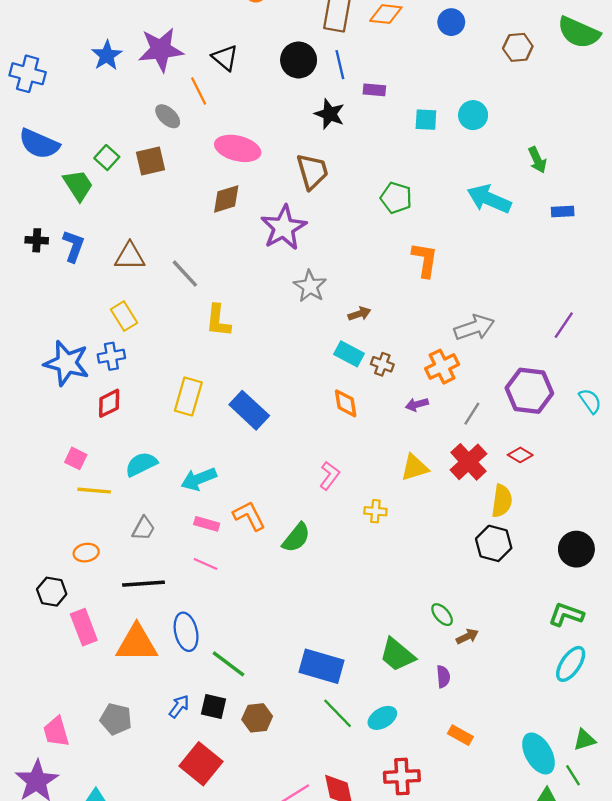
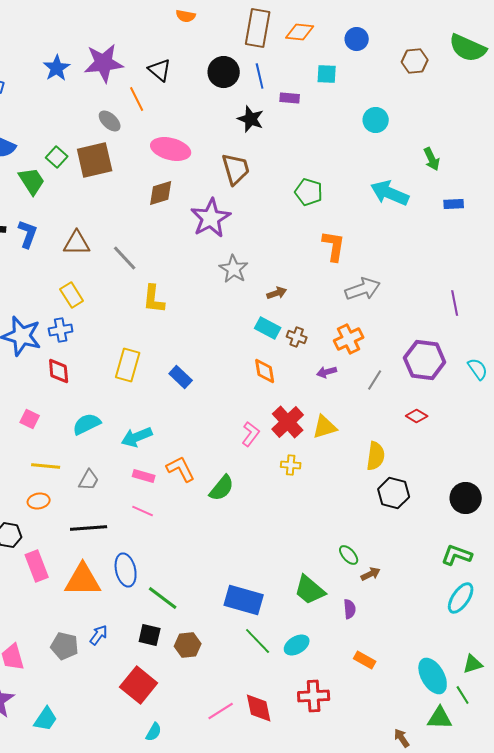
cyan square: (426, 120) -> (327, 74), moved
brown square: (150, 161) -> (95, 160), size x1.4
purple line: (564, 325) -> (455, 303), turned -45
gray arrow: (474, 328) -> (363, 289), moved
red diamond: (109, 403) -> (59, 371), turned -68
blue rectangle: (249, 410) -> (181, 377), size x0.7
red cross: (468, 462) -> (288, 422), moved
yellow line: (94, 491) -> (46, 466), moved
yellow semicircle: (502, 501) -> (376, 456), moved
blue arrow: (179, 706) -> (99, 635), moved

